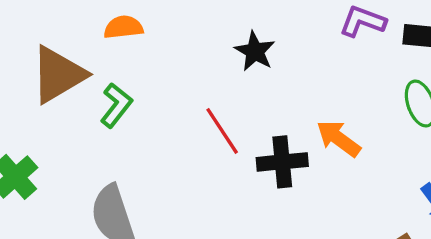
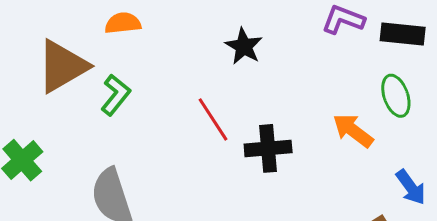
orange arrow: (338, 138) -> (353, 130), moved

